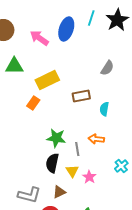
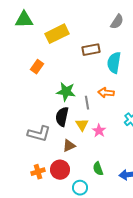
orange rectangle: (33, 103) -> (37, 67), moved
cyan semicircle: (104, 109) -> (114, 63), size x1.5
gray L-shape: (29, 195) -> (39, 134), moved

